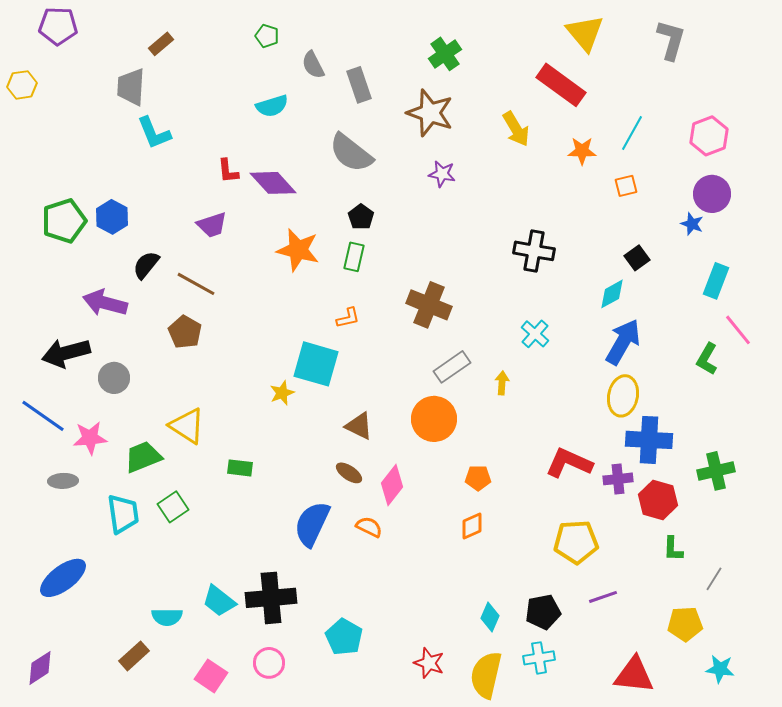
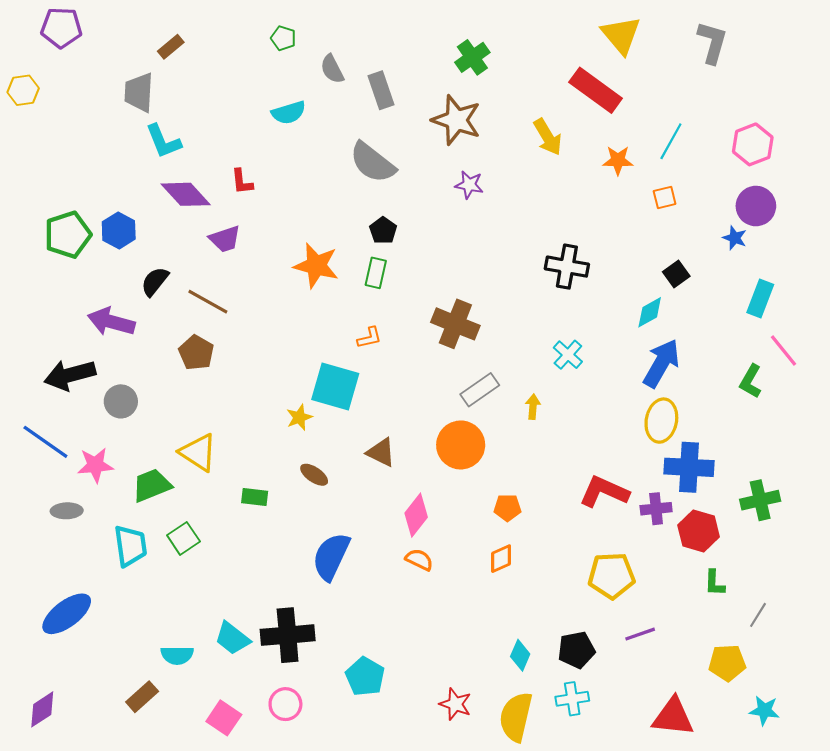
purple diamond: (273, 183) -> (186, 194), moved
brown ellipse: (349, 473) -> (314, 475), moved
orange semicircle: (369, 527) -> (419, 560), moved

